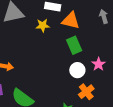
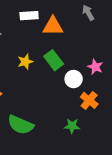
yellow star: (43, 25) -> (25, 62), moved
green rectangle: (74, 45) -> (54, 60), moved

